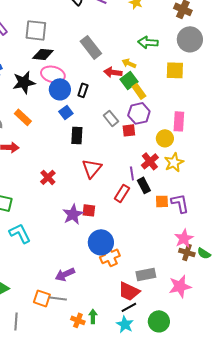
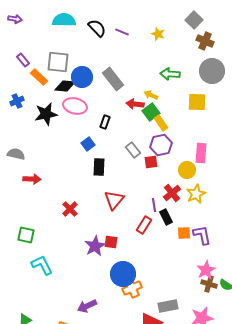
blue circle: (60, 89) -> (82, 77), moved
orange rectangle: (23, 117) -> (39, 77), moved

